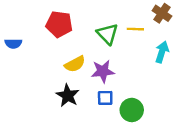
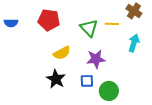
blue semicircle: (13, 44) -> (11, 23), moved
purple star: (103, 71) -> (96, 59), moved

